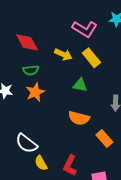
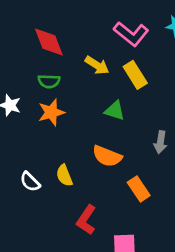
white semicircle: (26, 143) -> (30, 182), size x0.7
yellow semicircle: (41, 163) -> (64, 176), moved

